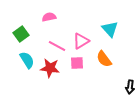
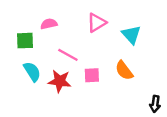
pink semicircle: (49, 17) -> (49, 24), moved
green square: (21, 34) -> (25, 41), turned 35
pink triangle: (81, 41) -> (97, 23), moved

